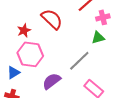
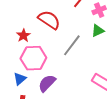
gray line: (79, 61) -> (72, 45), moved
purple semicircle: (52, 81) -> (47, 83), moved

